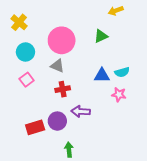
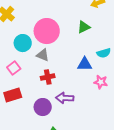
cyan circle: (25, 52) -> (23, 43), moved
cyan semicircle: (122, 72) -> (104, 53), moved
red rectangle: (35, 127) -> (13, 95), moved

